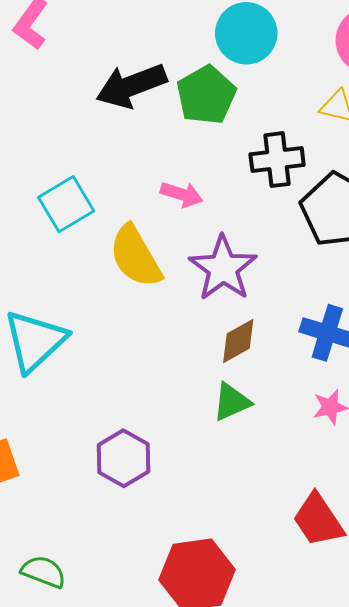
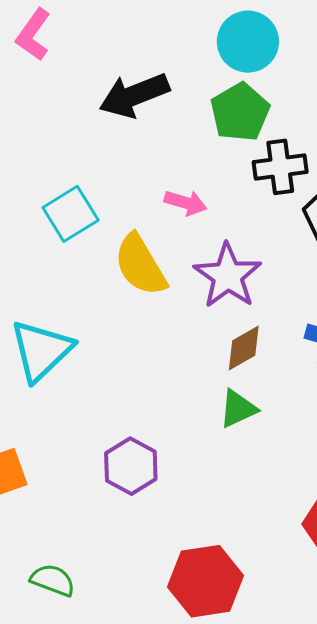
green pentagon: (206, 95) -> (240, 112), moved

